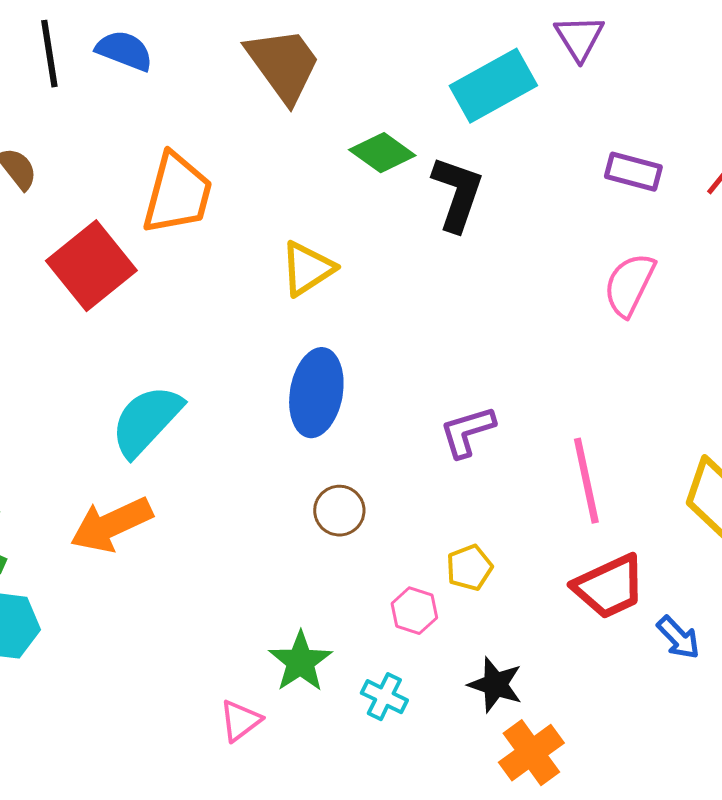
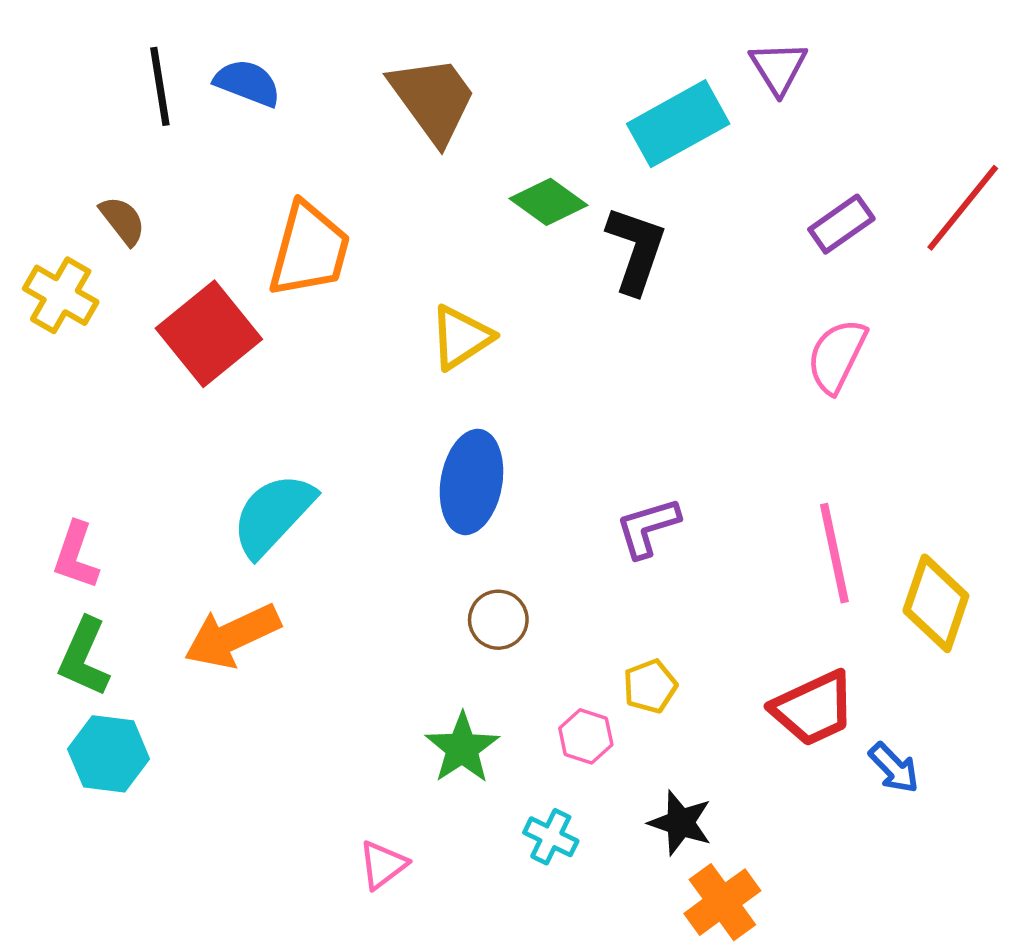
purple rectangle: (633, 172) -> (841, 224), turned -50
pink line: (586, 481) -> (834, 553), moved
green star: (300, 662) -> (462, 748), moved

